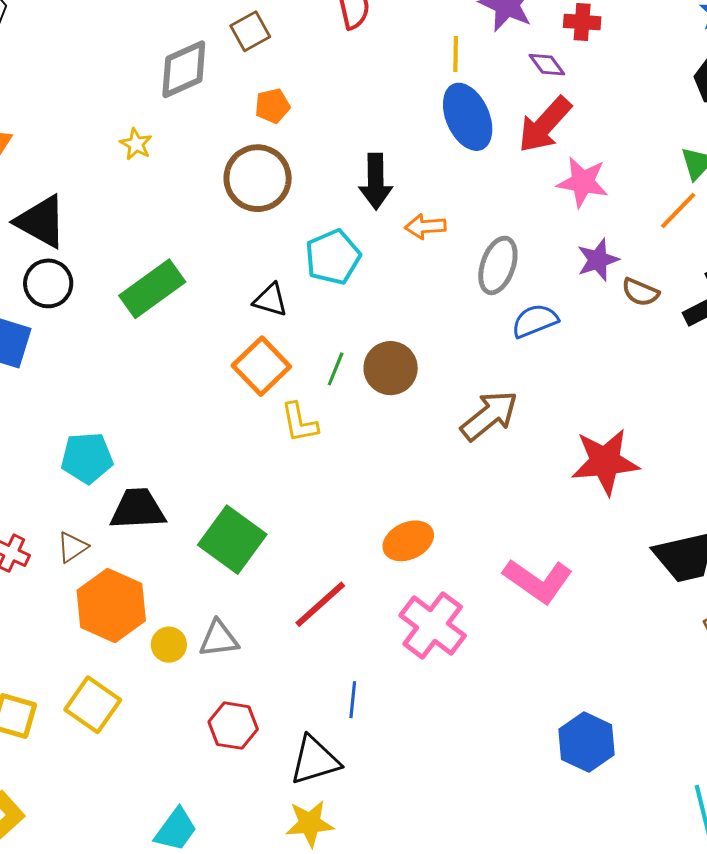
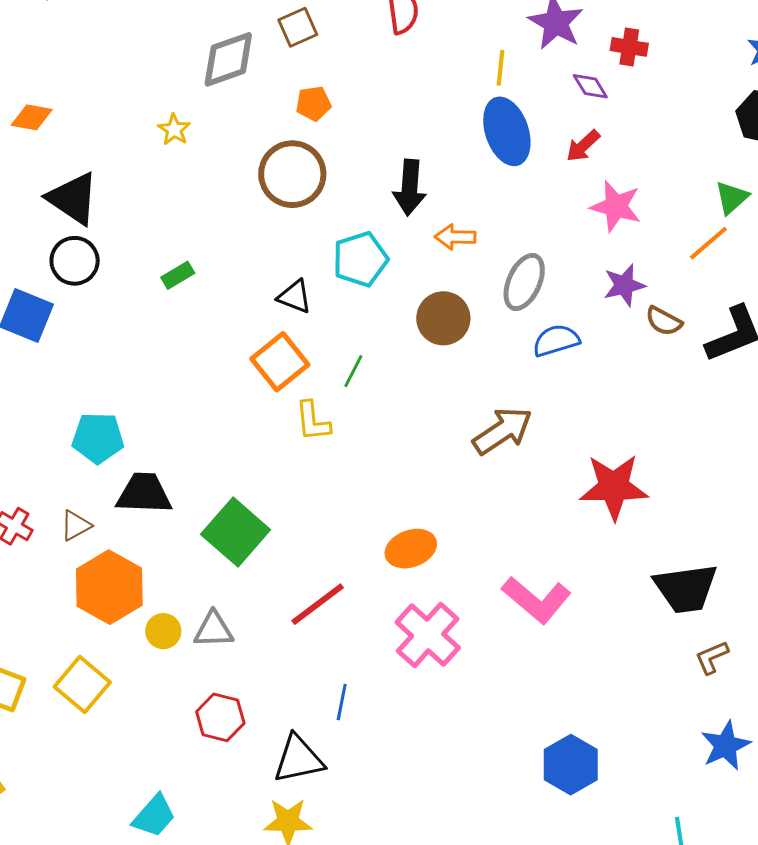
red arrow: (545, 125) -> (583, 146), size x0.6
green rectangle: (152, 289) -> (178, 275), size x0.5
brown circle: (391, 368) -> (443, 318), moved

